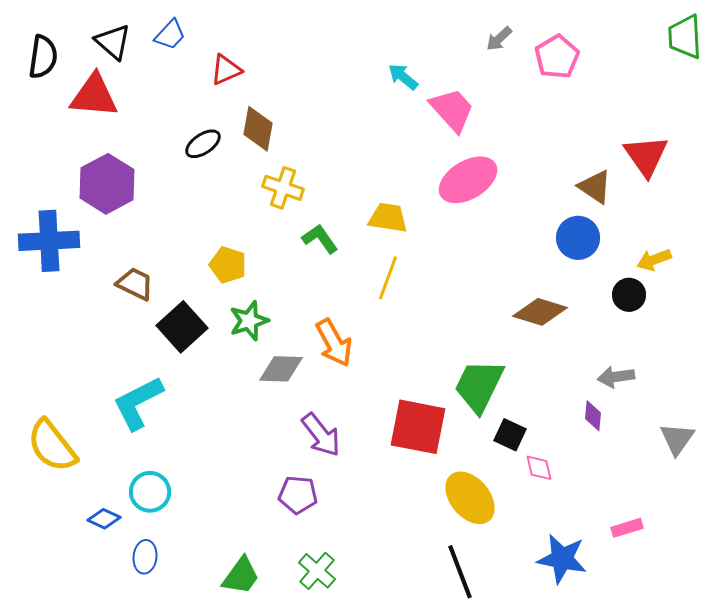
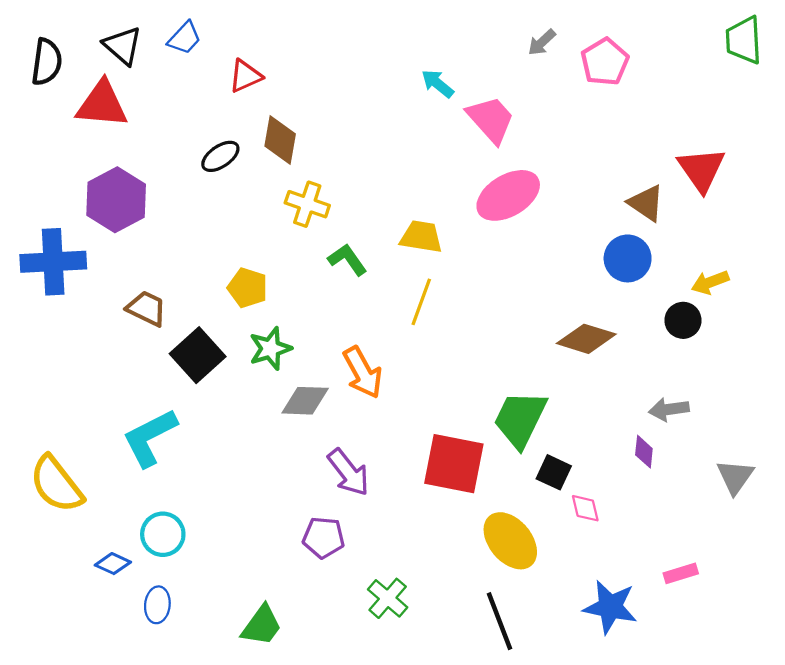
green cross: (317, 571) -> (388, 598), moved

